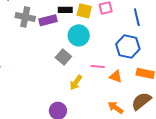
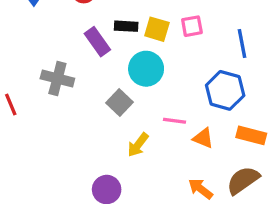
gray cross: (25, 17) -> (57, 78), moved
purple rectangle: (48, 20) -> (97, 42), turned 66

